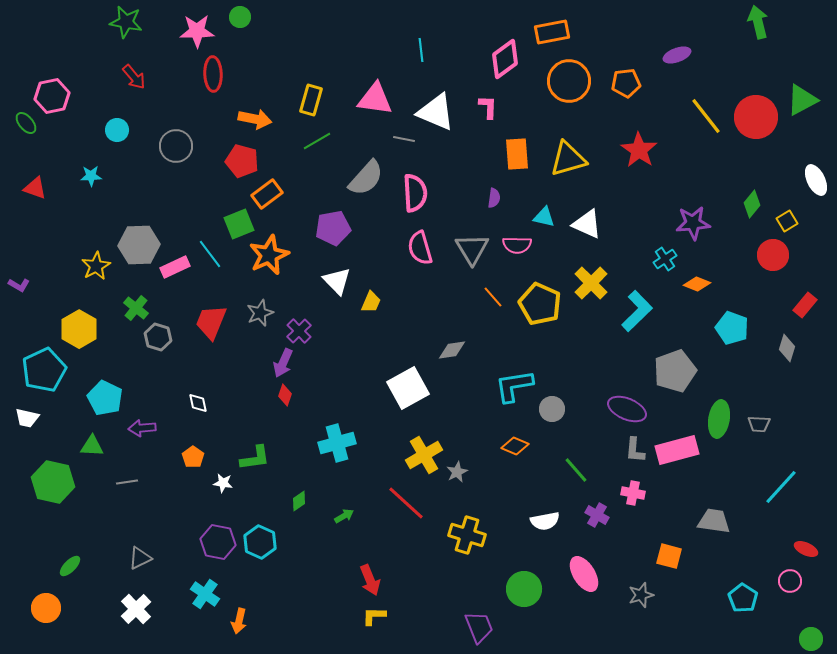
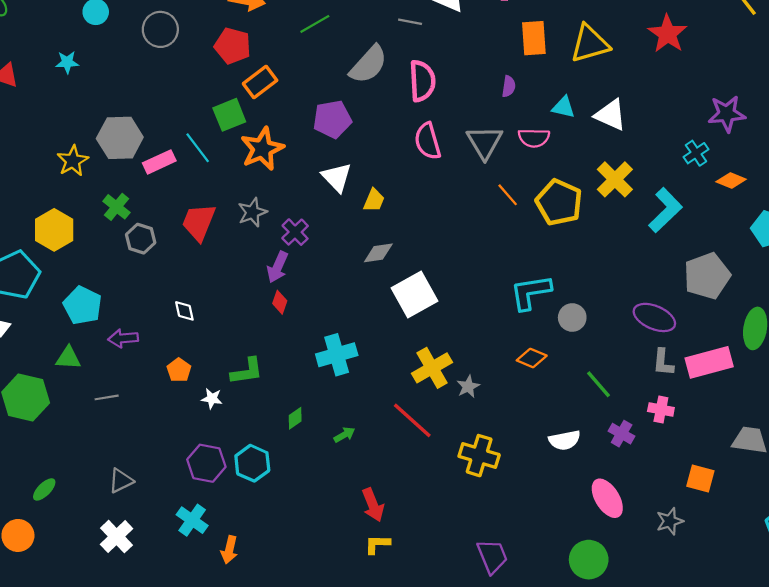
gray diamond: (452, 350) -> (378, 253), moved
green circle: (524, 589) -> (589, 560), moved

